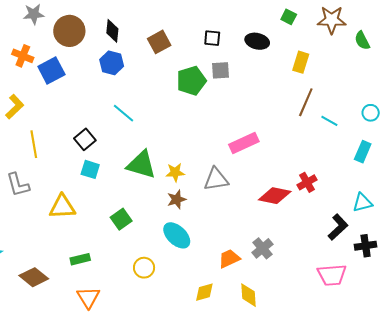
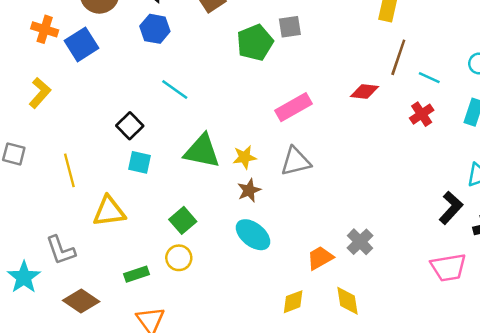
pink rectangle: (244, 143) -> (294, 107), moved
yellow line: (34, 144) -> (69, 170), moved
red cross: (307, 182) -> (422, 114), moved
gray L-shape: (18, 185) -> (61, 250), moved
red diamond: (275, 196) -> (364, 92), moved, size x0.7
yellow circle: (144, 268) -> (179, 258), moved

